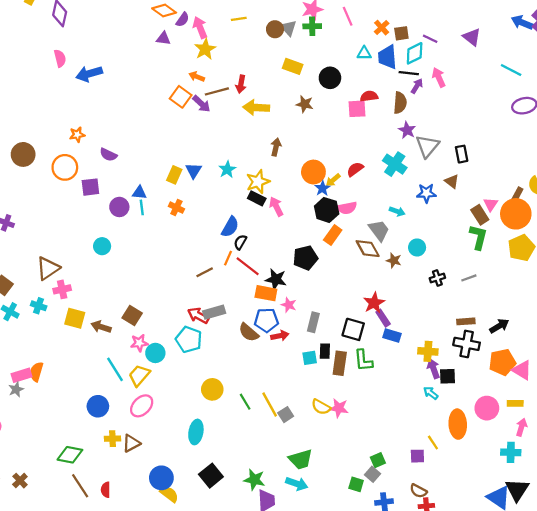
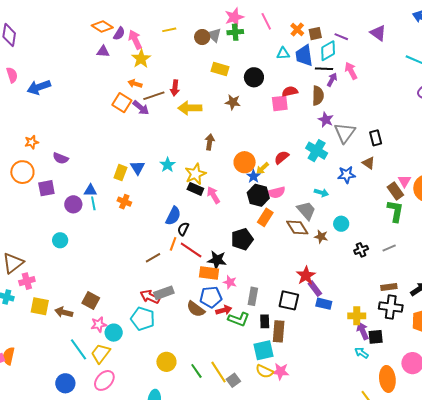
cyan square: (310, 358) -> (264, 350), moved, size x1.5
green L-shape: (363, 360) -> (239, 319), moved, turned -60

